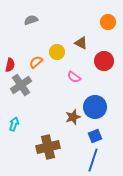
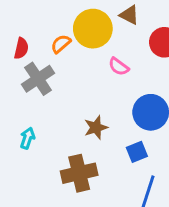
yellow circle: (57, 52) -> (93, 29), size x1.6
brown star: (73, 117) -> (96, 127), moved
blue square: (95, 136) -> (137, 152), moved

